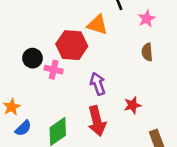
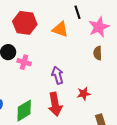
pink star: (147, 19) -> (99, 27), size x1.5
red hexagon: (72, 45) -> (25, 23), moved

